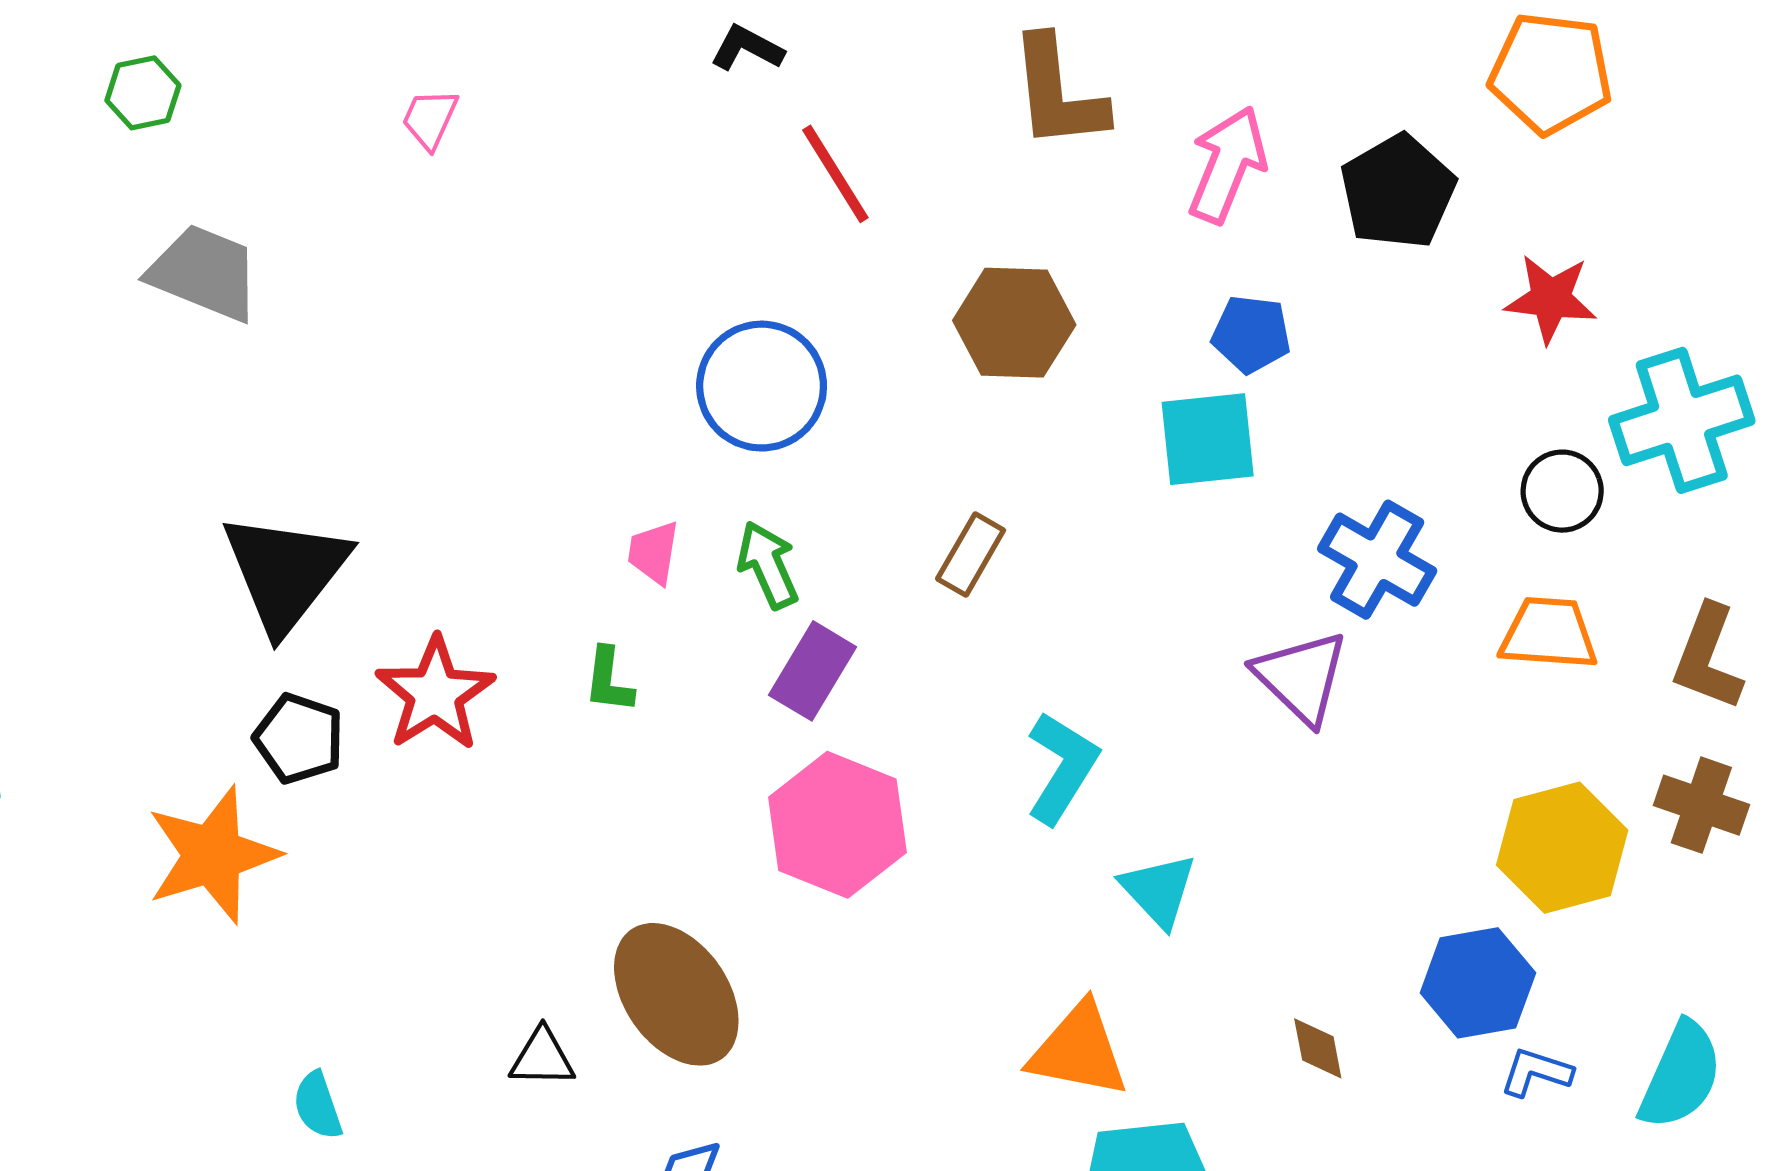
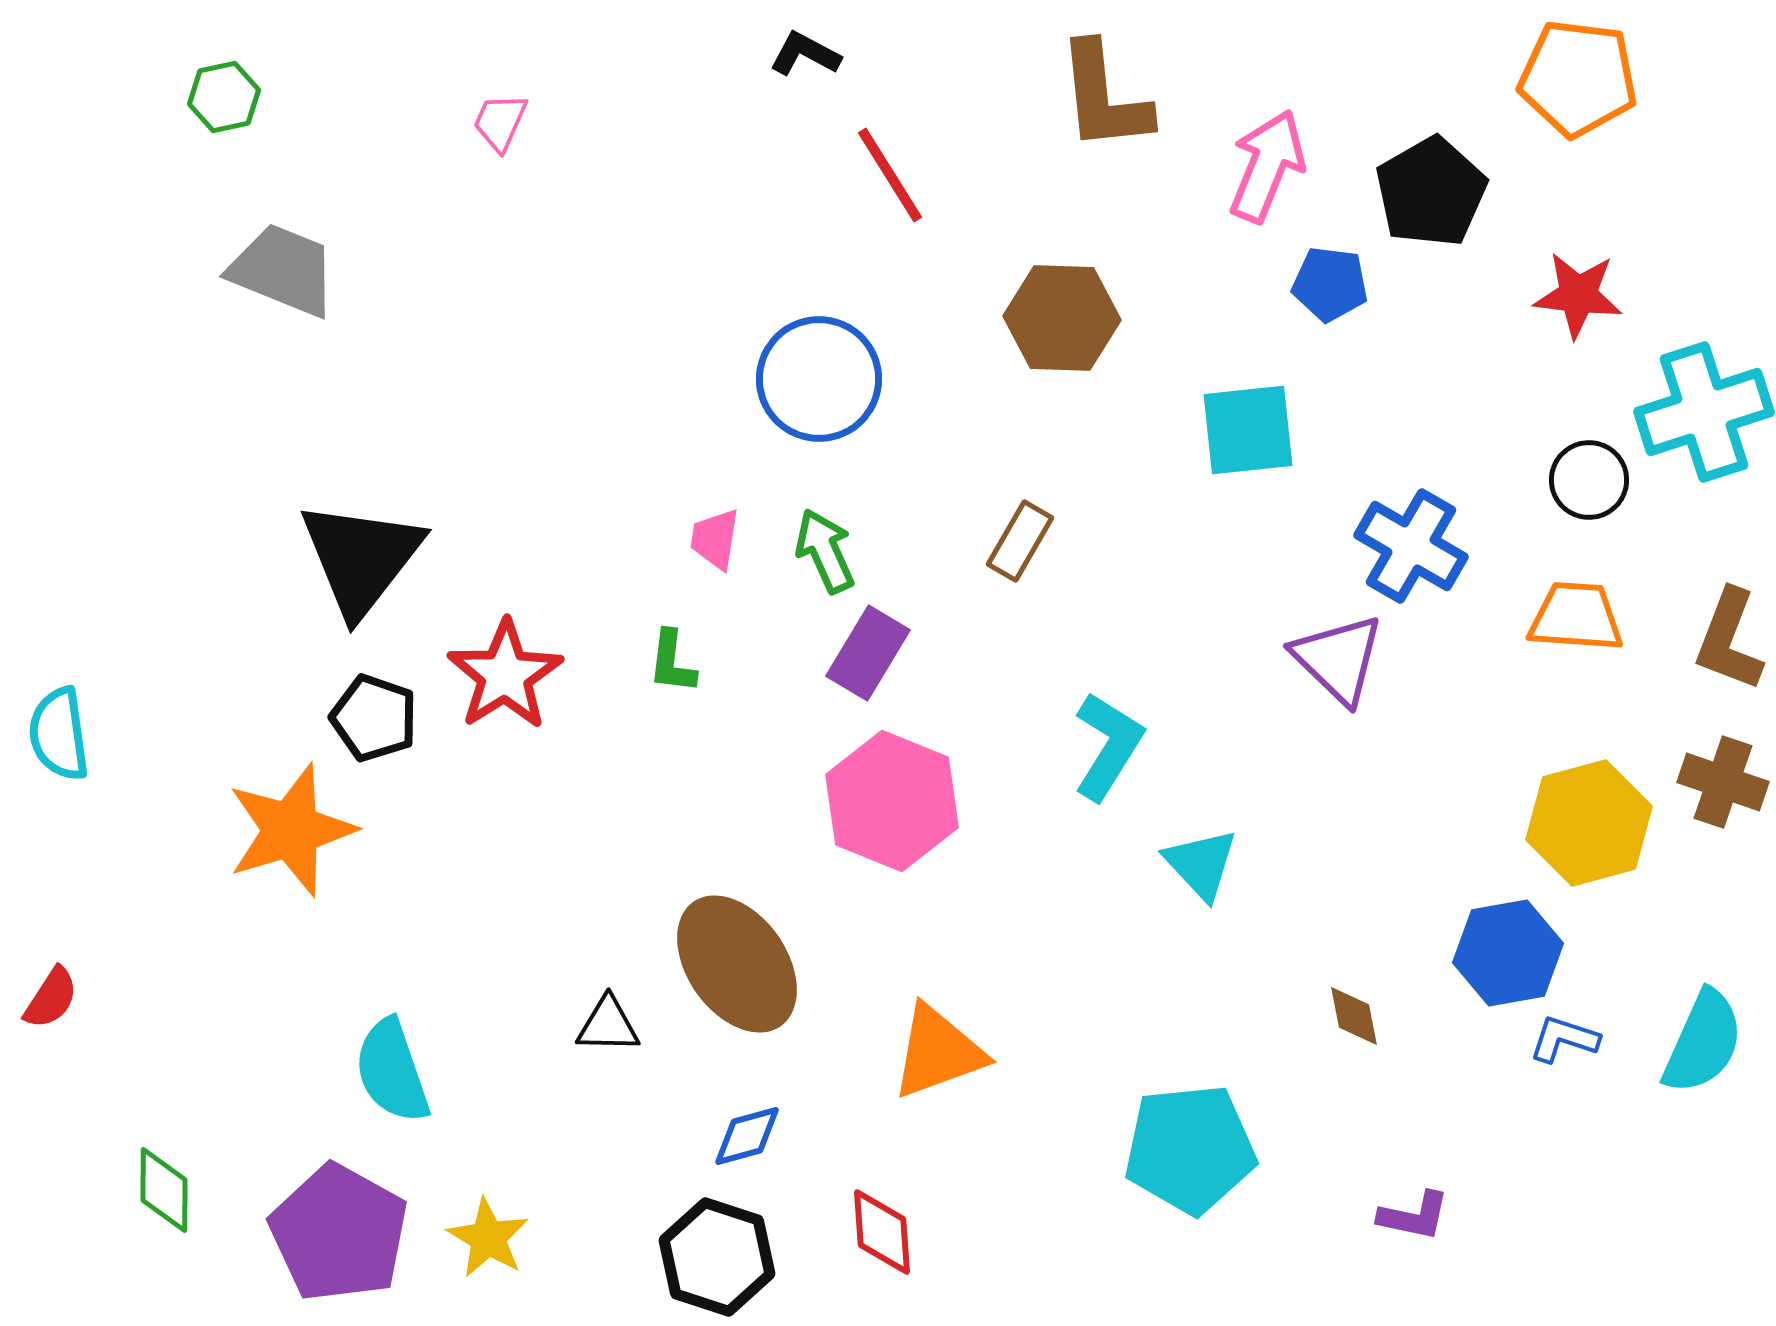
blue pentagon: (1251, 334) -> (1330, 284), moved
orange triangle: (1079, 1050) -> (938, 1052), moved, turned -31
cyan semicircle: (318, 1106) -> (392, 1071), size x1.6

